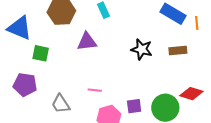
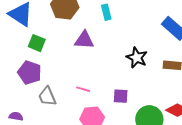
purple pentagon: (25, 85) -> (30, 72), moved
purple square: (134, 106) -> (121, 96), moved

